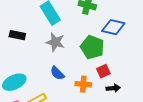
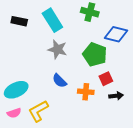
black rectangle: (17, 35) -> (19, 21), moved

